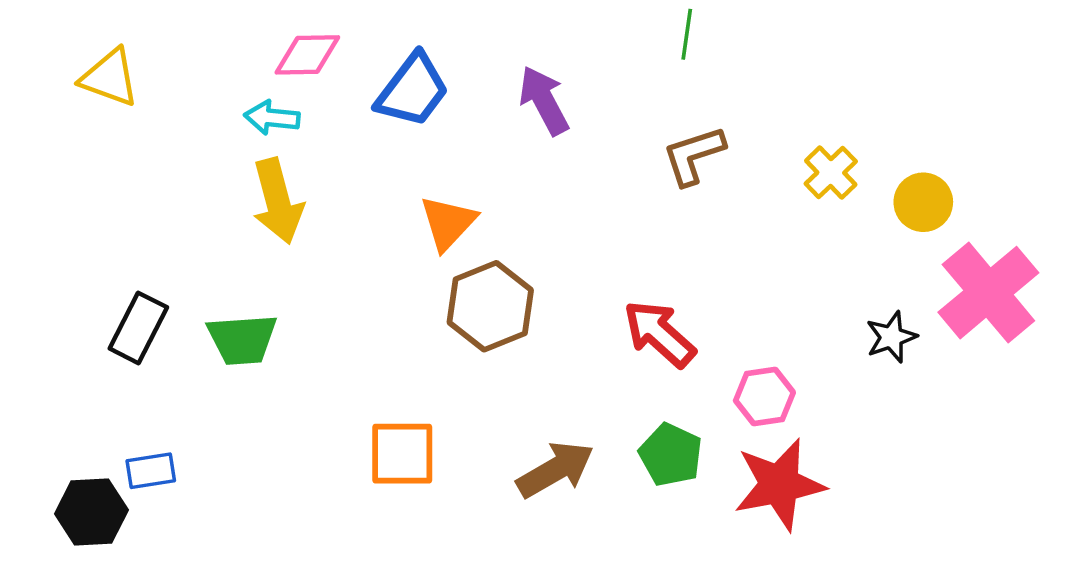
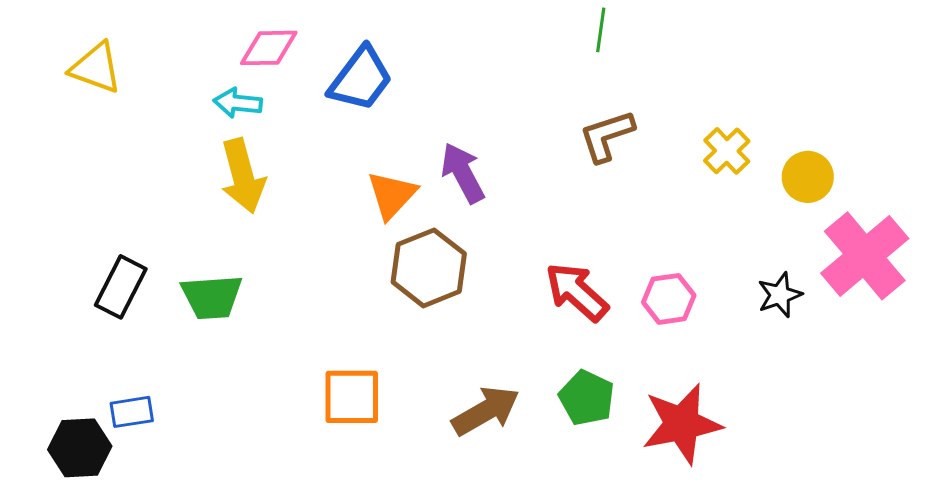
purple arrow: (544, 101) -> (463, 173), moved
pink hexagon: (764, 397) -> (669, 299), moved

